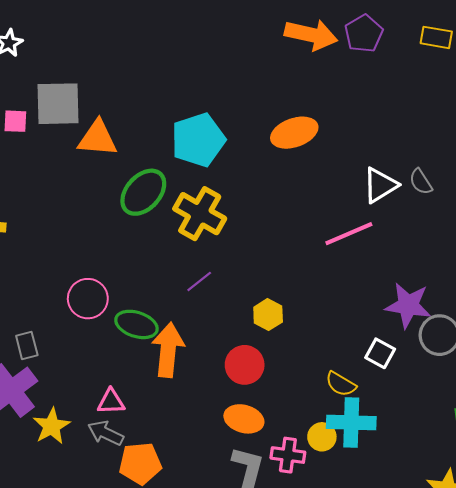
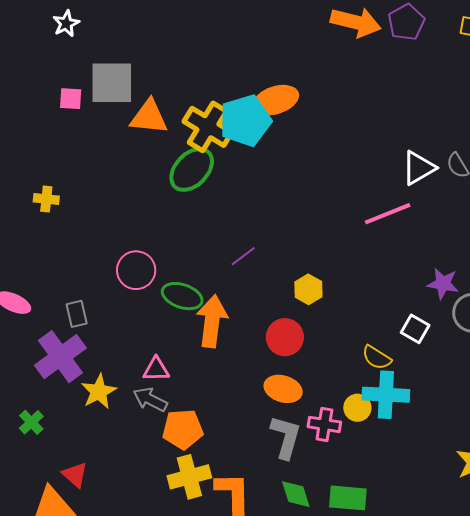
orange ellipse: (294, 133) -> (276, 100), moved
yellow cross: (200, 214) -> (208, 127), moved
purple star: (408, 305) -> (443, 284), size x0.7

